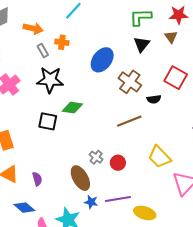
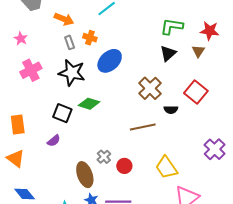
blue ellipse: (102, 60) -> (110, 61), moved
purple semicircle: (37, 179) -> (54, 141), moved, turned 56

